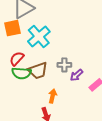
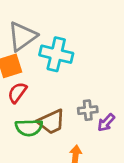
cyan cross: (39, 37) -> (56, 54), moved, turned -30
red semicircle: (17, 59) -> (17, 93), moved

